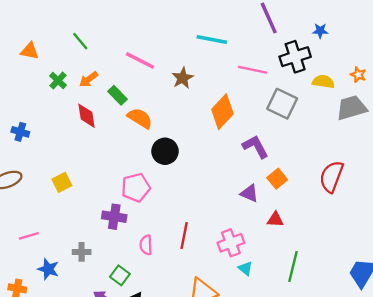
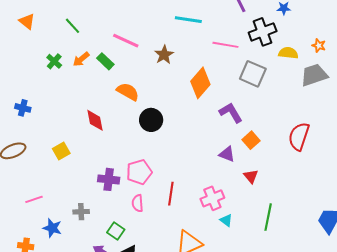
orange triangle: (30, 51) -> (27, 21), moved, turned 30
green rectangle: (118, 95) -> (105, 61), moved
red diamond: (87, 116) -> (95, 120), moved
pink pentagon: (136, 188) -> (139, 172), moved
red triangle: (275, 220) -> (251, 176), turned 49

